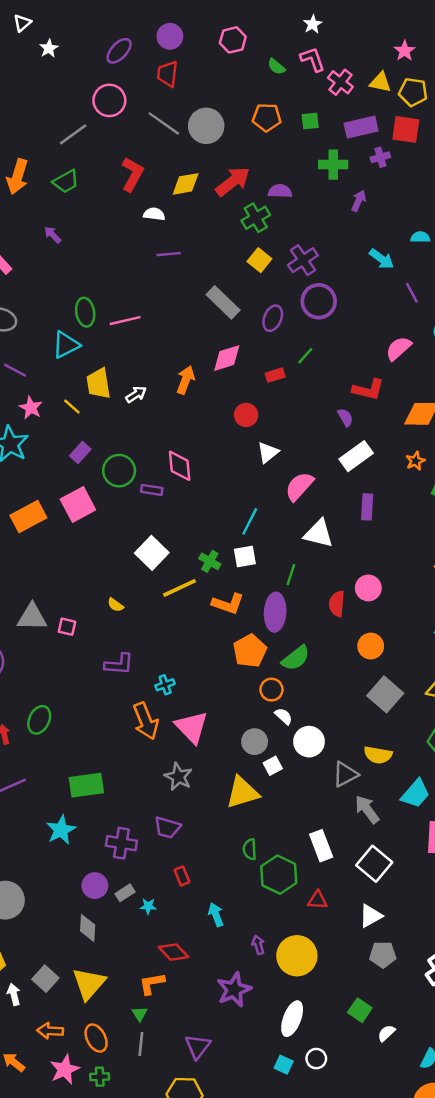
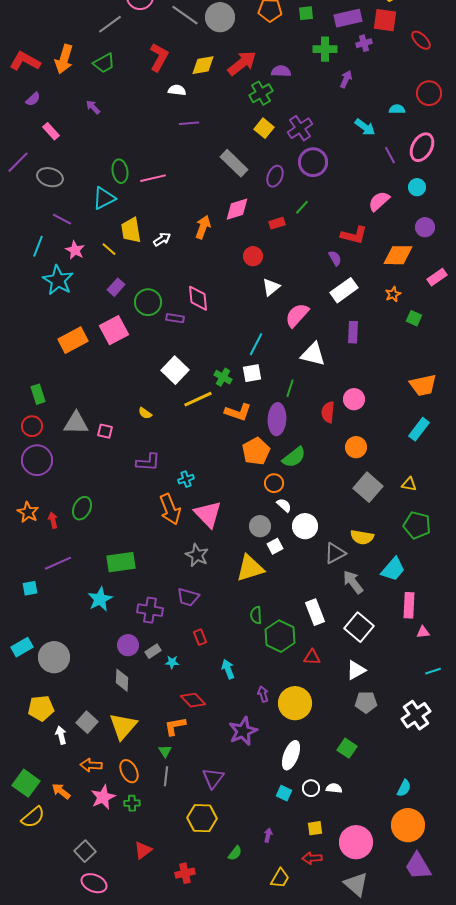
white semicircle: (386, 1033) -> (334, 788), moved, turned 49

